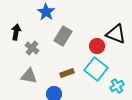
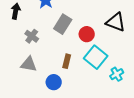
black arrow: (16, 32) -> (16, 11), moved
red circle: (97, 46) -> (87, 34), moved
brown rectangle: (67, 73) -> (67, 61), turned -56

